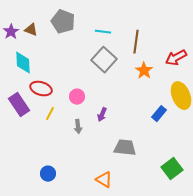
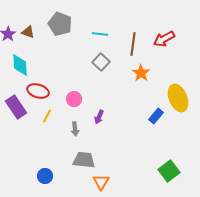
red arrow: (176, 58) -> (164, 39), moved
gray square: (104, 60) -> (101, 62), size x0.7
gray trapezoid: (125, 148) -> (84, 160), moved
orange triangle: (104, 180) -> (101, 182), turned 30

